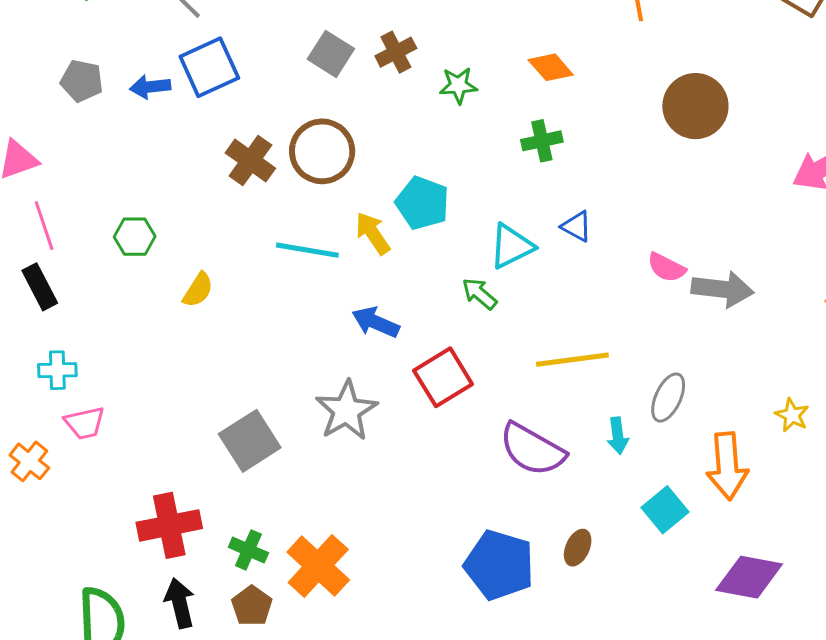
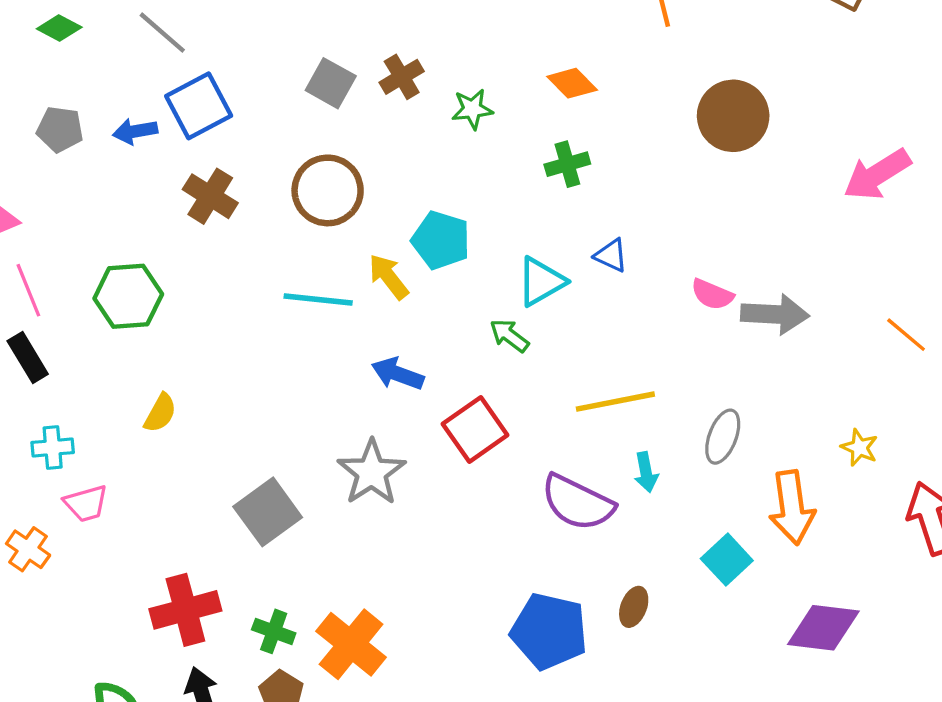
brown cross: (250, 161) -> (210, 196), moved
green hexagon: (135, 237) -> (128, 296), size x1.5
yellow semicircle: (198, 290) -> (160, 413), moved
cyan arrow: (618, 436) -> (646, 472), moved

